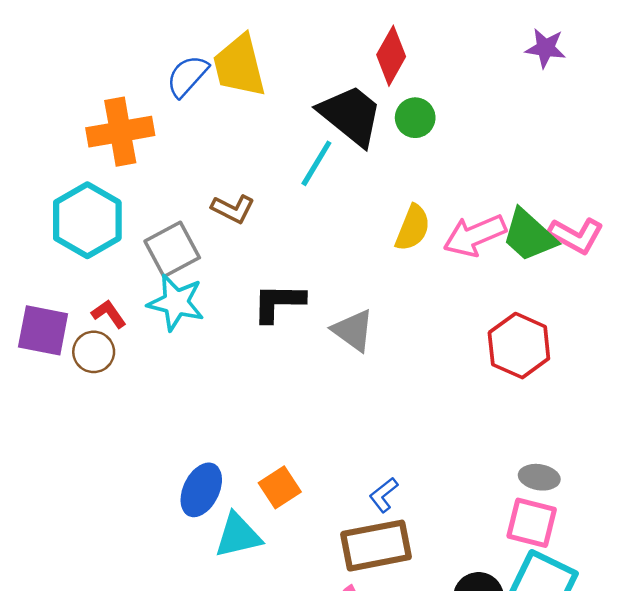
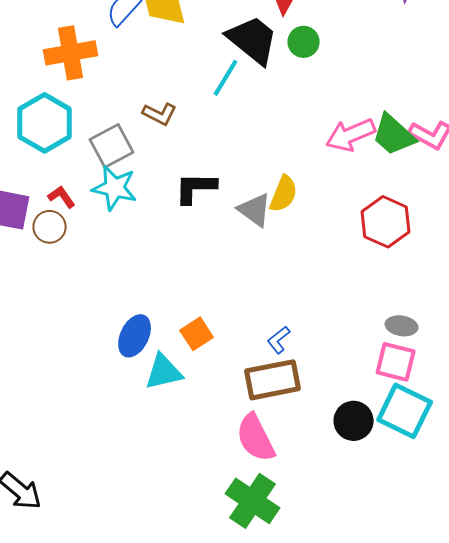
yellow semicircle: (413, 228) -> (284, 194), moved

